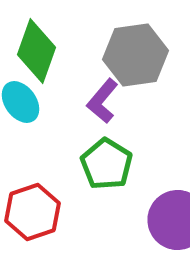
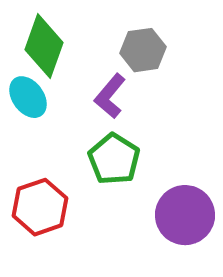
gray hexagon: (136, 55) -> (143, 50), size x0.7

